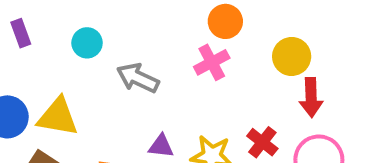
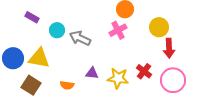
purple rectangle: (21, 33) -> (32, 17), moved, turned -40
cyan circle: (87, 43) -> (57, 30), moved

